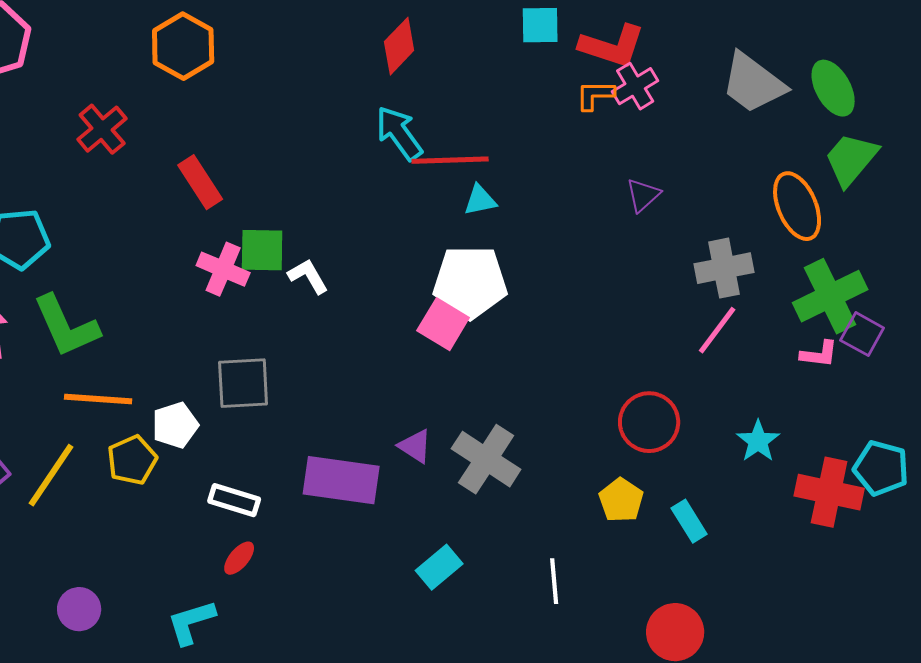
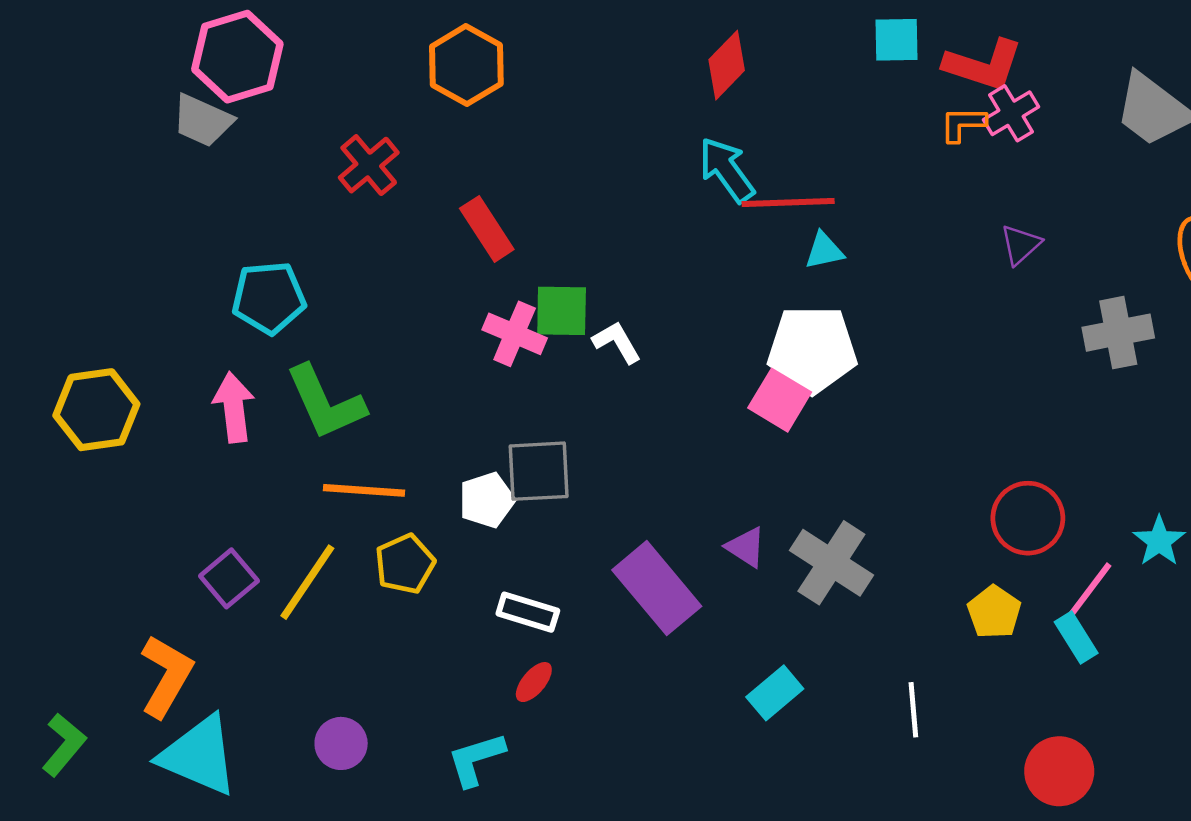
pink line: (717, 330) -> (1089, 590), moved
white pentagon: (175, 425) -> (487, 500), moved
purple rectangle: (341, 480) -> (657, 588), turned 42

